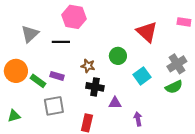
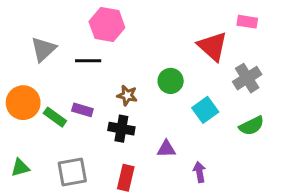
pink rectangle: (184, 22) -> (247, 22), moved
gray cross: (177, 64) -> (247, 78), moved
black cross: (95, 87) -> (121, 129), moved
gray square: (54, 106) -> (72, 172), moved

